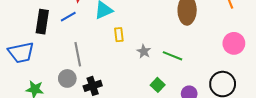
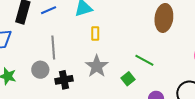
gray star: (144, 51) -> (97, 66), moved, size x1.6
green square: (158, 85) -> (128, 79), moved

